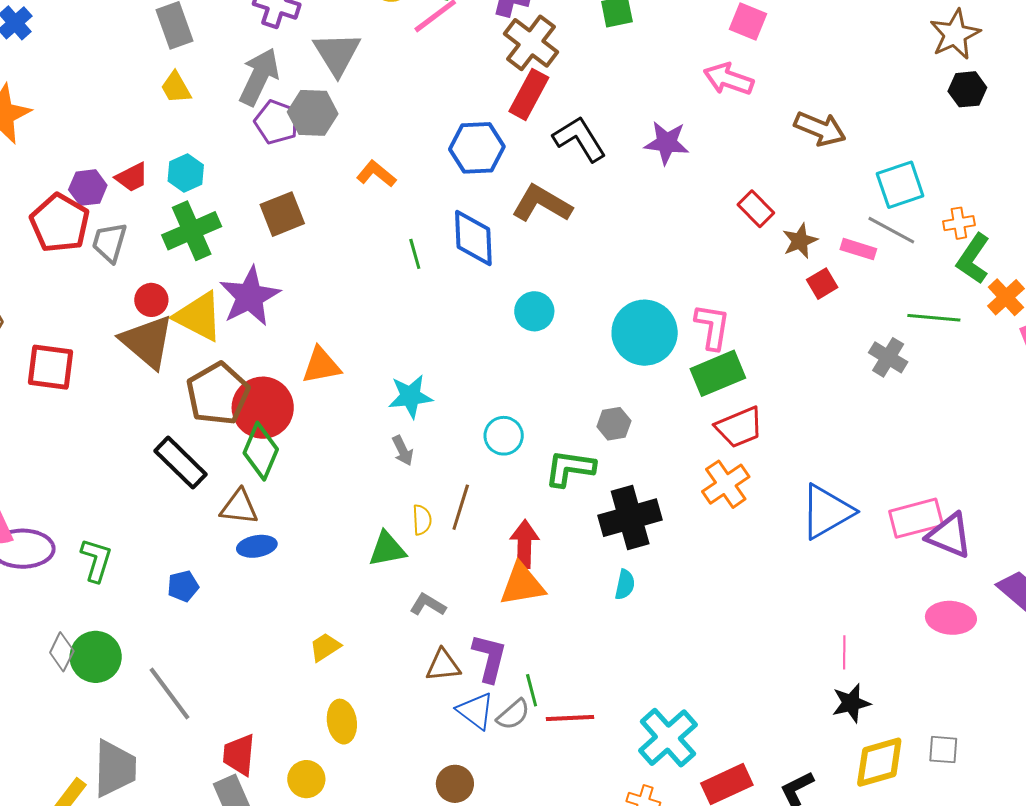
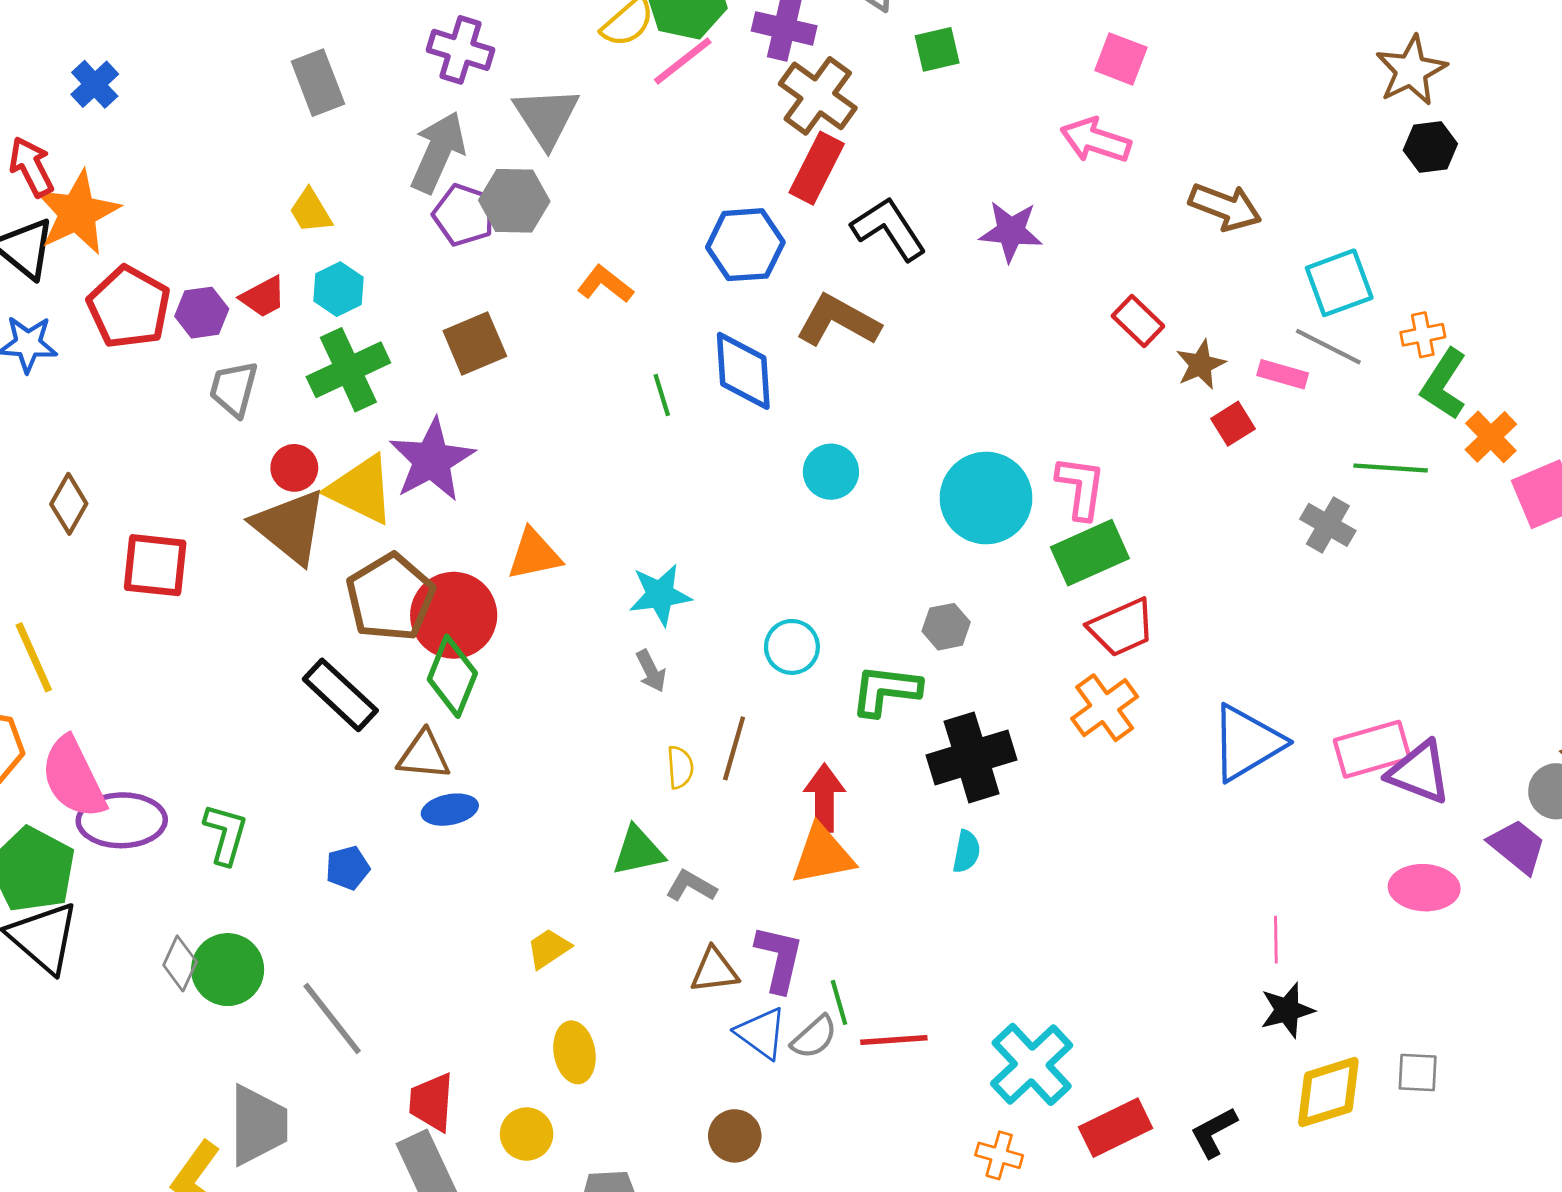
yellow trapezoid: (176, 88) -> (311, 211), moved
red pentagon: (60, 223) -> (129, 307), moved
green triangle: (387, 549) -> (638, 851), moved

